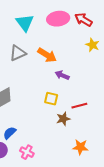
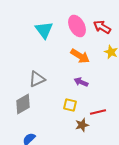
pink ellipse: (58, 19) -> (77, 26), turned 70
gray triangle: (18, 53) -> (37, 79), moved
orange arrow: (47, 55) -> (80, 56), moved

